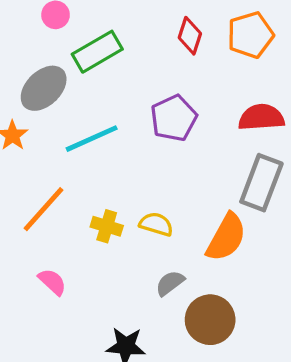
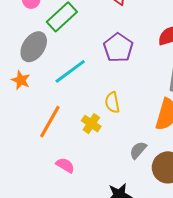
yellow semicircle: (156, 224) -> (112, 102), moved, turned -105
yellow cross: (107, 226) -> (91, 124), turned 30

